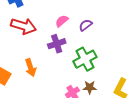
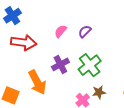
purple cross: (57, 44) -> (60, 64), moved
orange arrow: (31, 68) -> (37, 82), size x1.4

